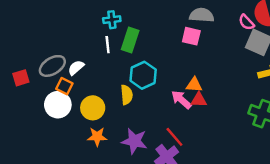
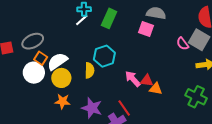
pink semicircle: (246, 22) -> (183, 44), moved
green rectangle: (130, 40) -> (109, 18), moved
white line: (108, 45) -> (82, 20), moved, turned 48
white semicircle: (76, 68) -> (57, 61), moved, size x1.5
orange triangle: (194, 85) -> (156, 89), moved

